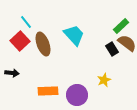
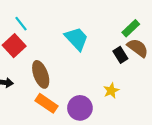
brown ellipse: (43, 44) -> (41, 74), moved
orange rectangle: (48, 91) -> (46, 103), turned 36

